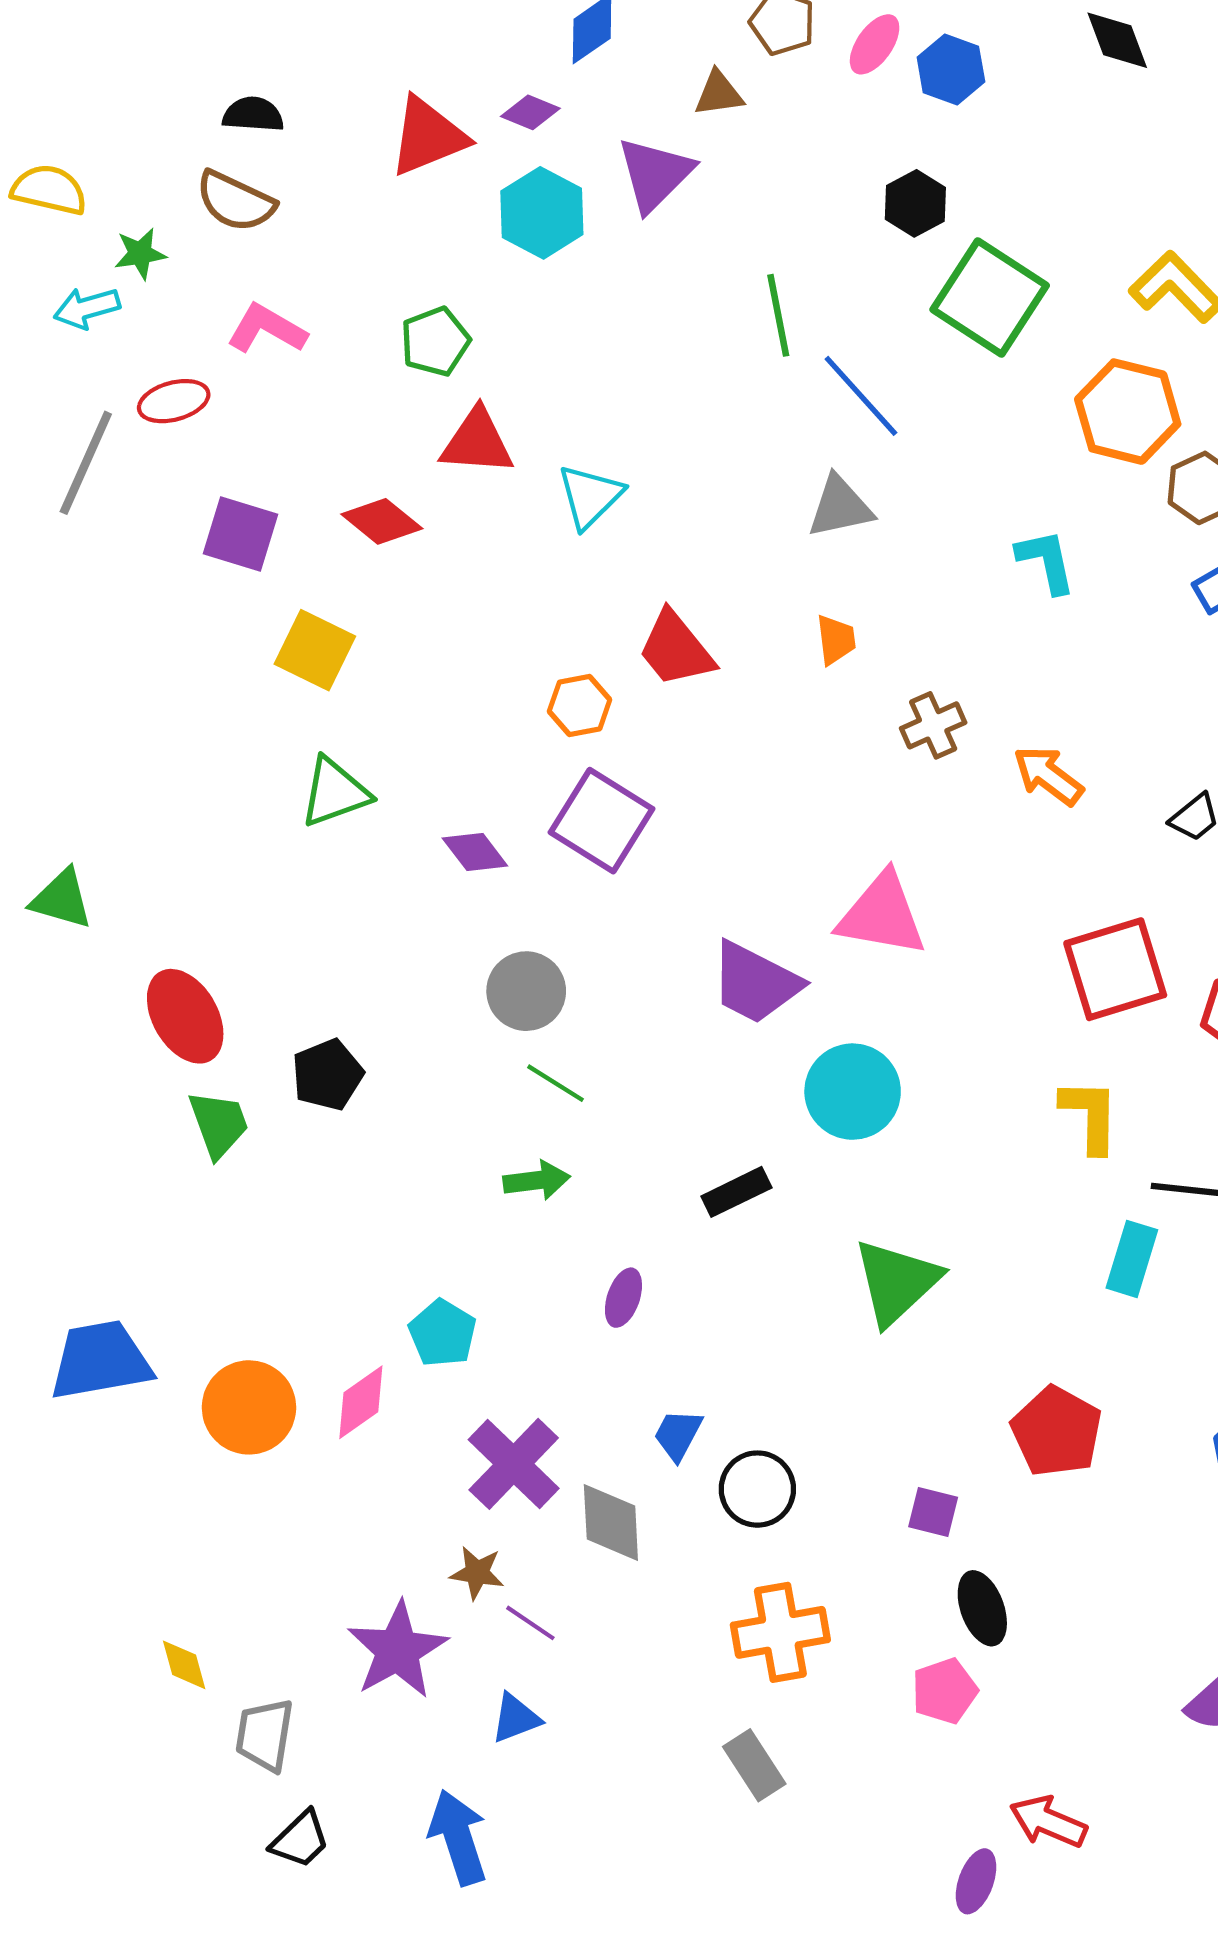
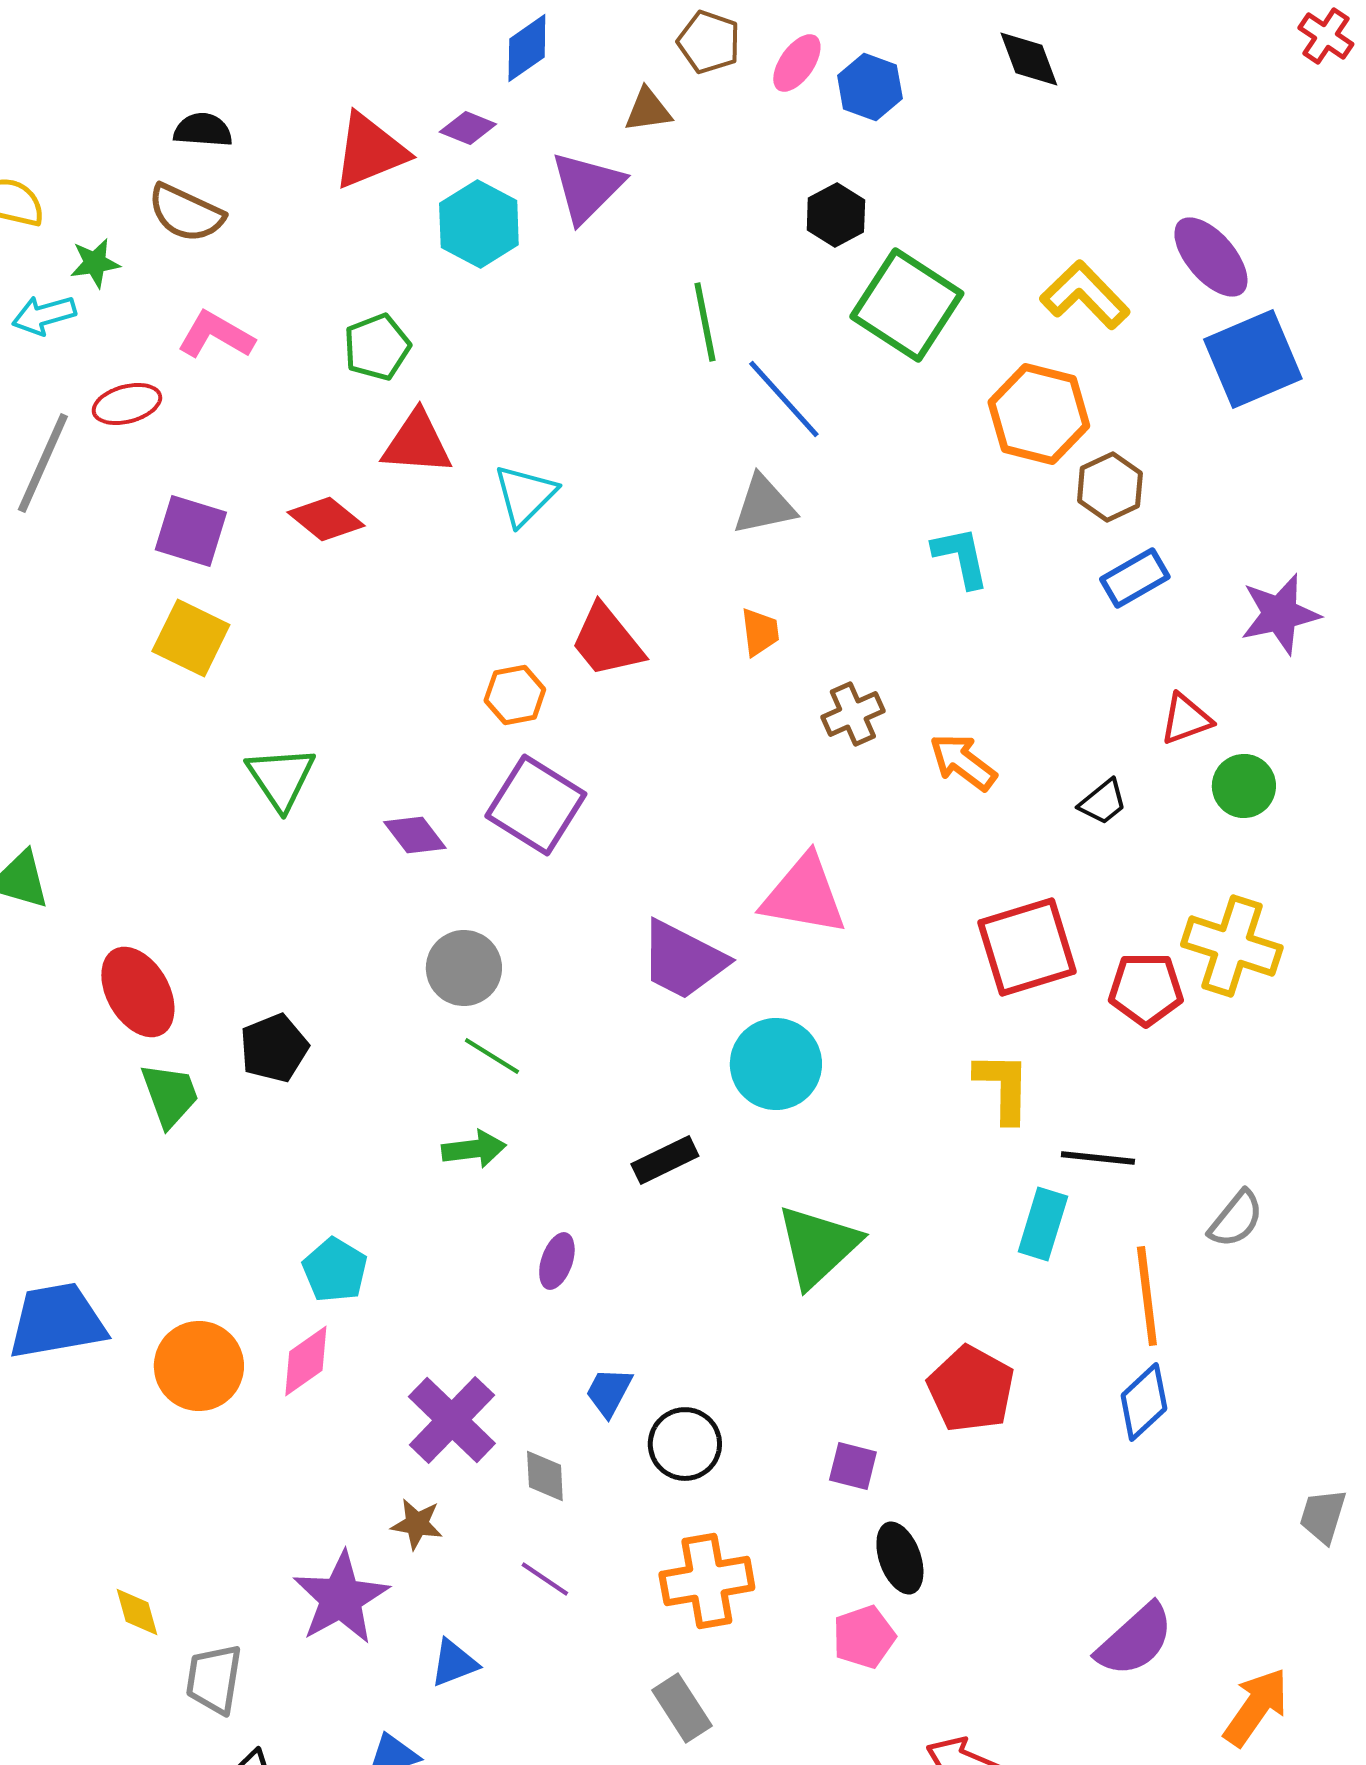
yellow square: (315, 650) -> (191, 638), moved
green triangle: (335, 792) -> (281, 778), turned -44
cyan pentagon: (443, 1333) -> (335, 1270), moved
gray diamond: (611, 1523) -> (545, 1476), size x0.7
purple line: (530, 1623) -> (545, 1579), moved

